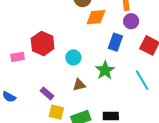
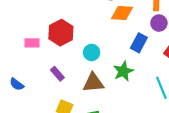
brown triangle: (79, 85) -> (93, 83), size x1.5
purple rectangle: (47, 93) -> (57, 74), moved

